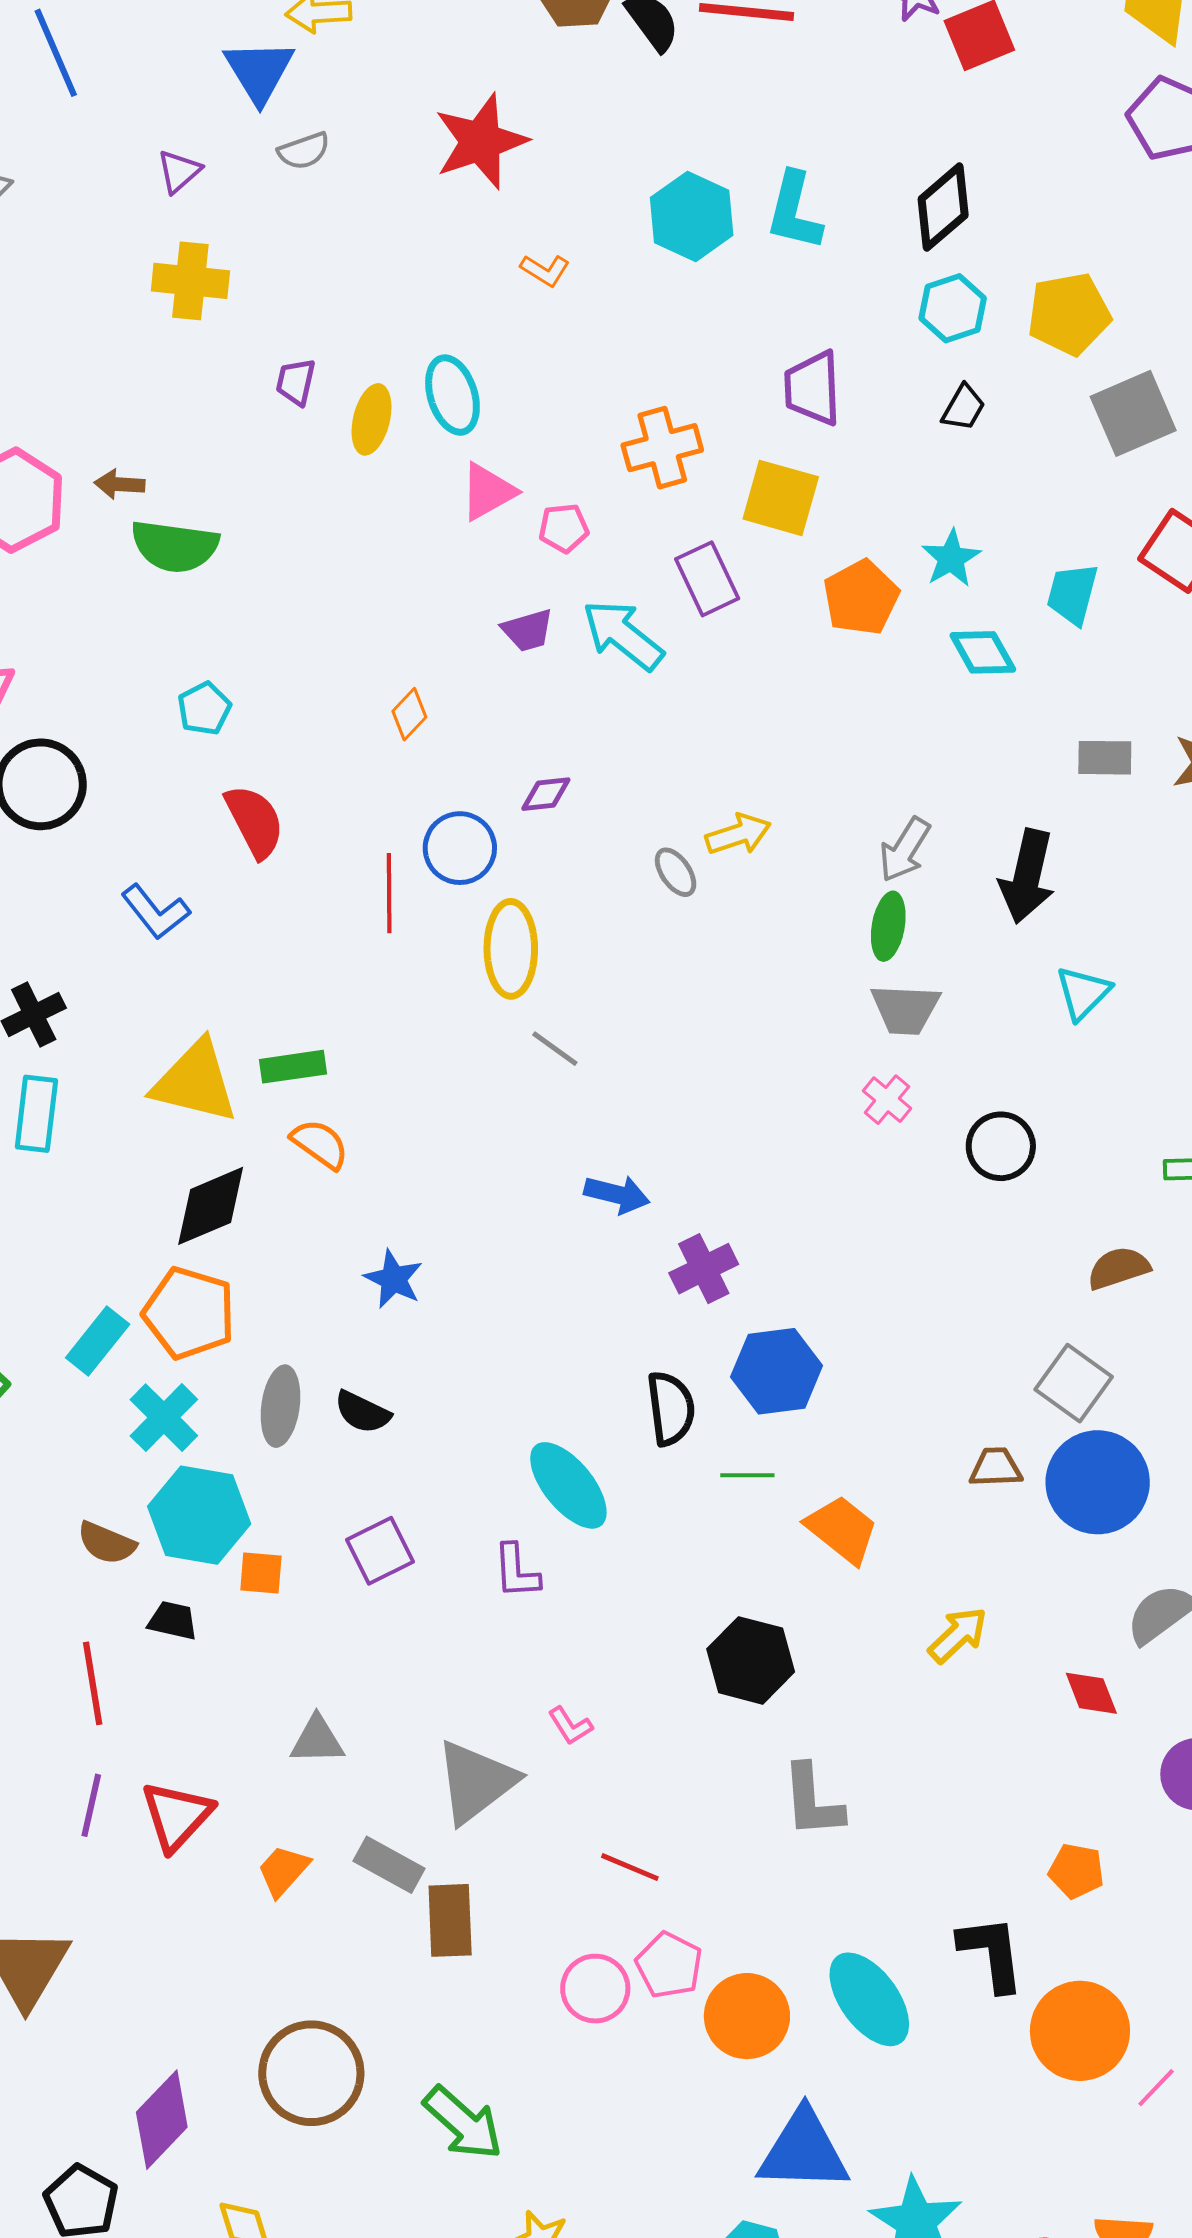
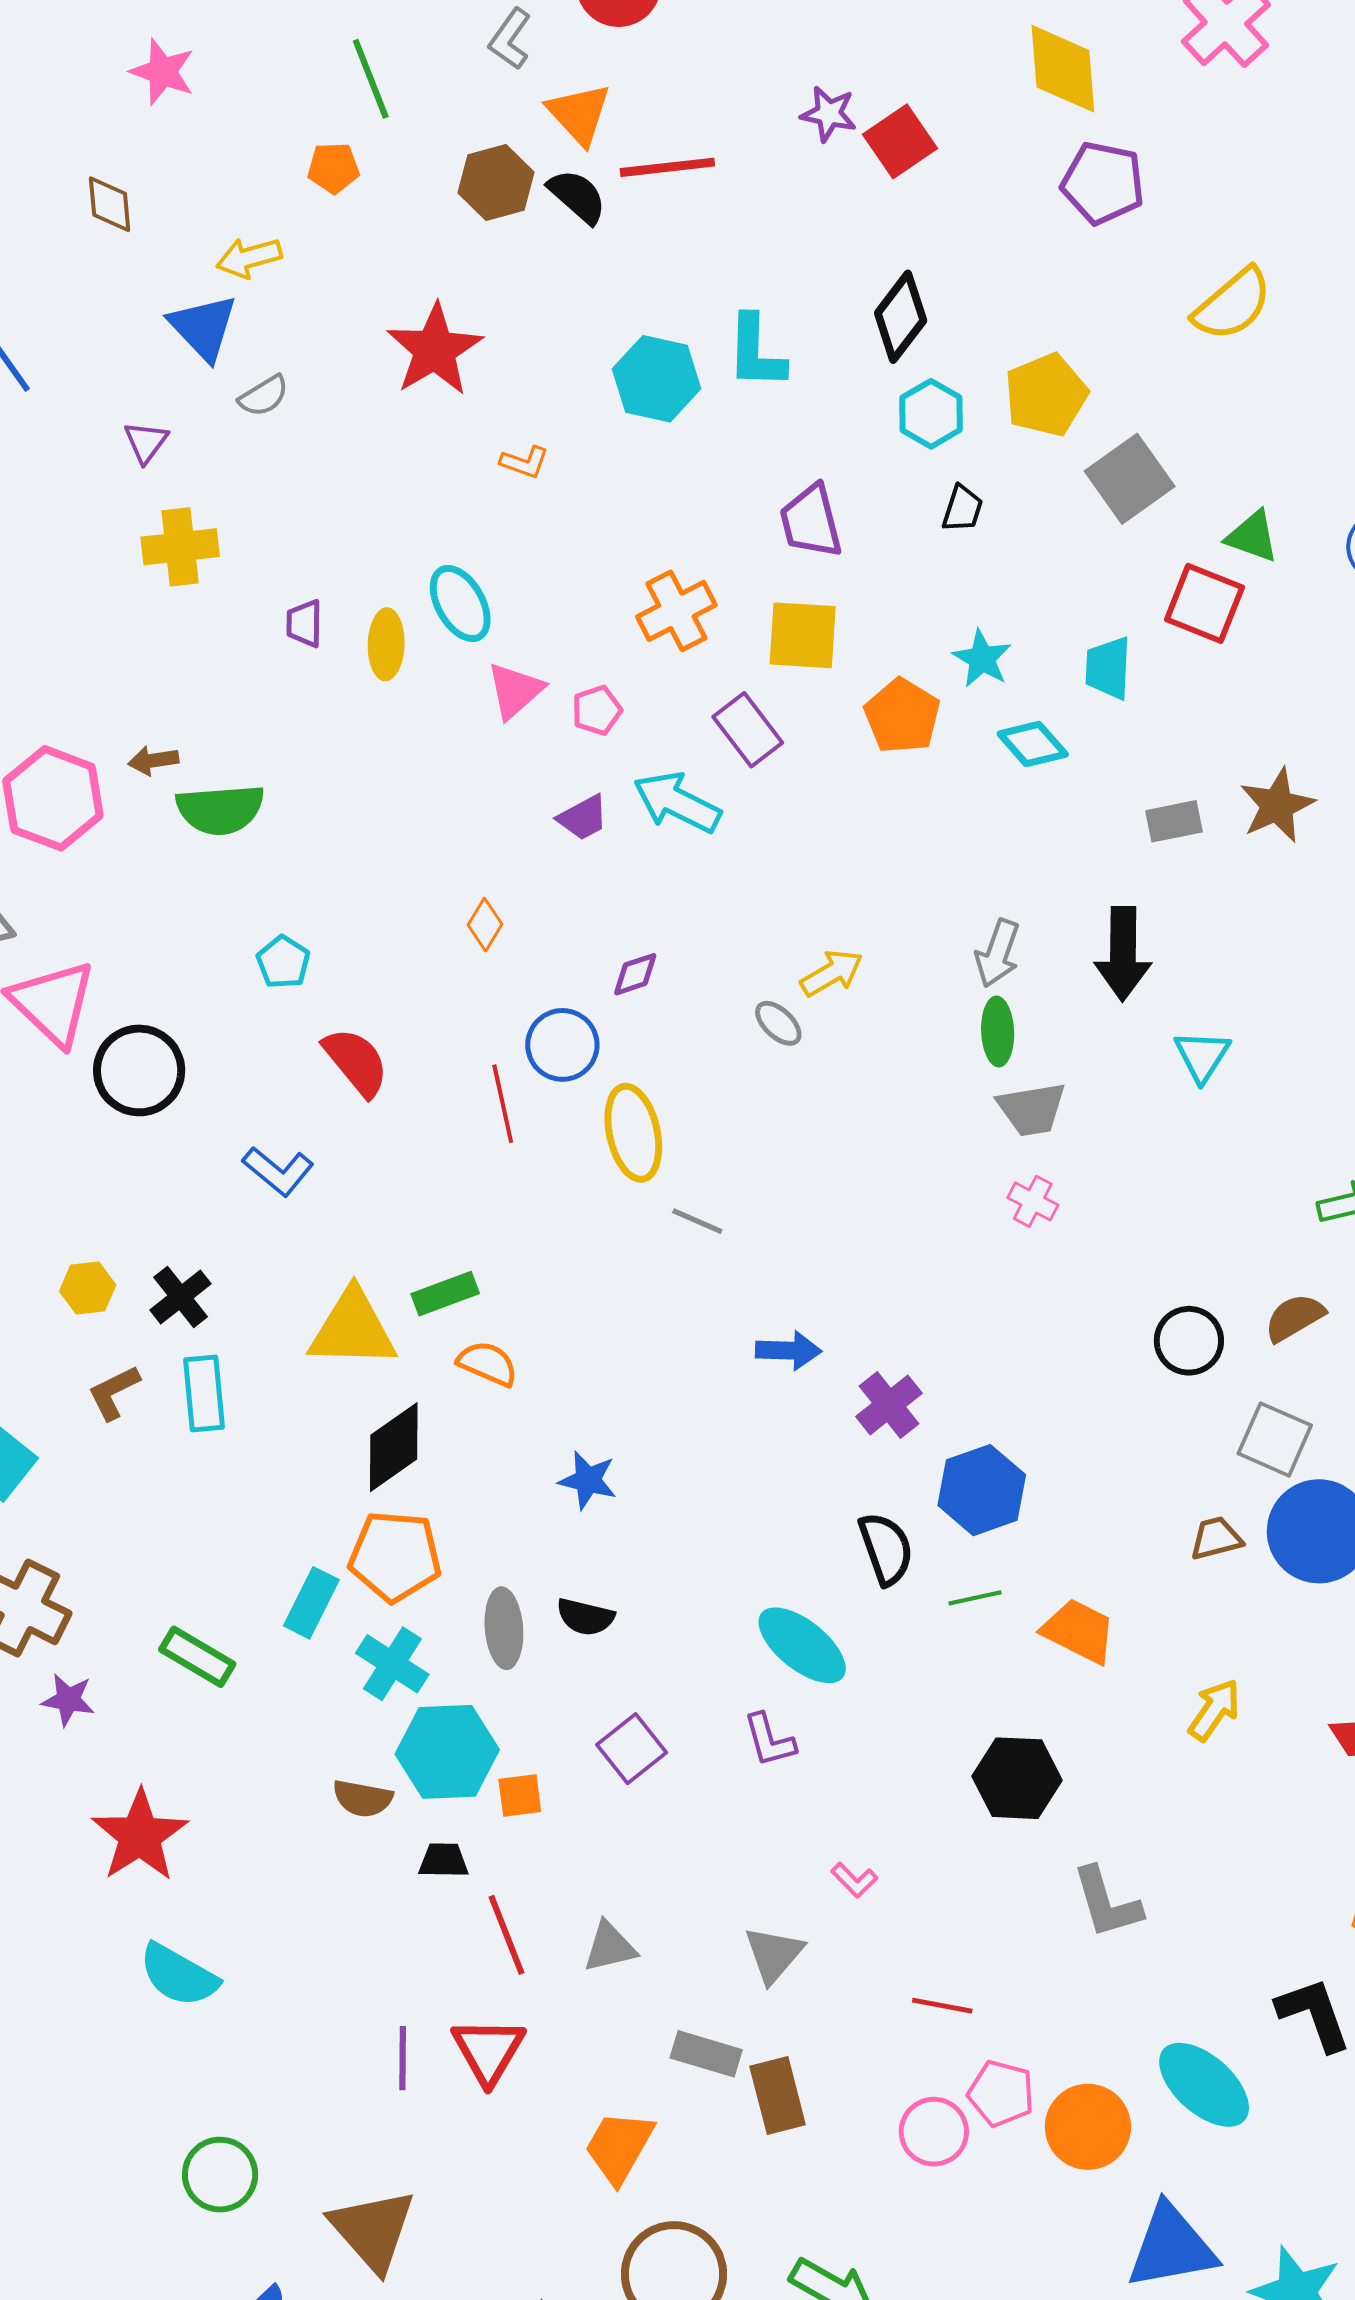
black circle: (1001, 1146) -> (1189, 1341), moved
red line: (93, 1683) -> (506, 1935), moved
gray triangle: (476, 1782) -> (774, 1954), size x0.7
orange trapezoid: (283, 1871) -> (619, 2147), moved, size x1.4

